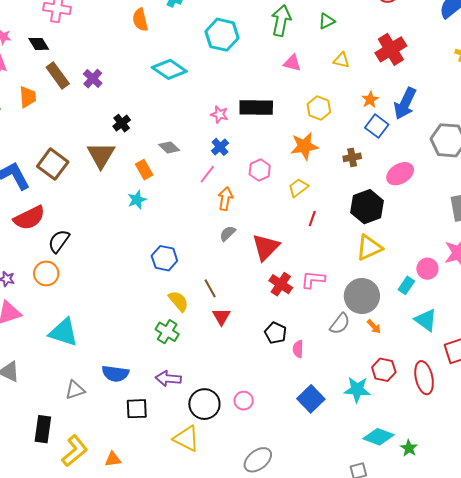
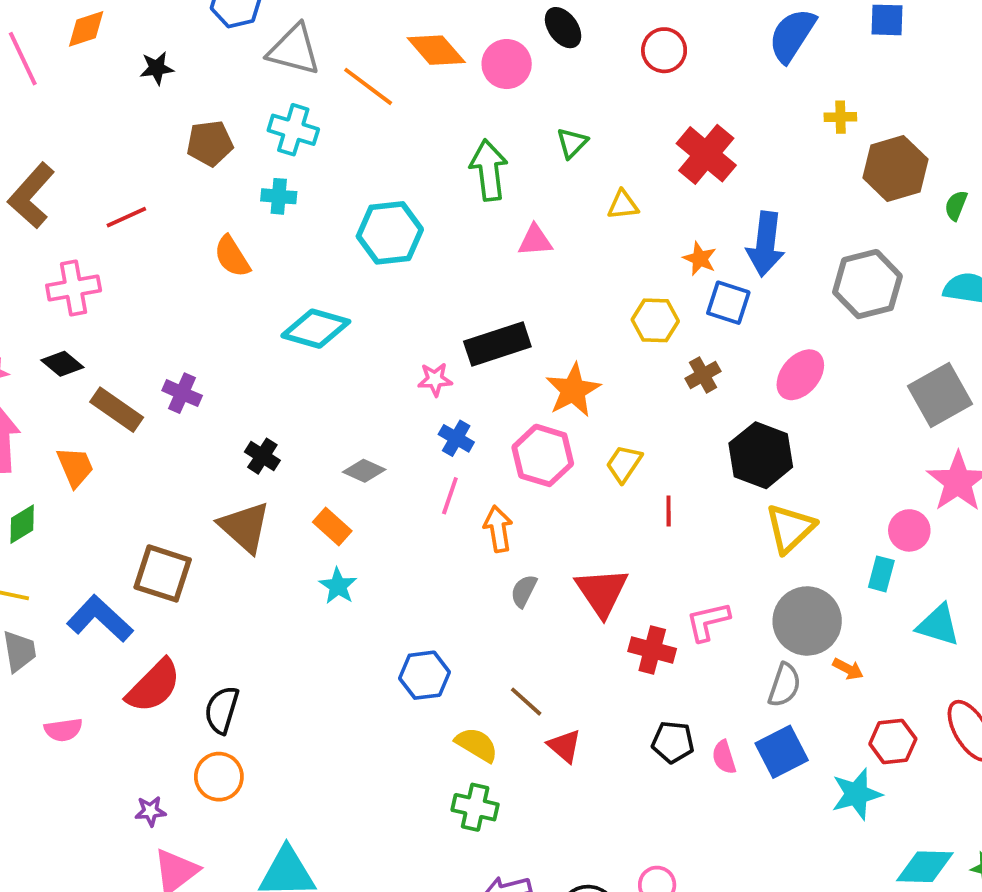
yellow hexagon: (319, 108) -> (655, 320), moved
orange star: (304, 146) -> (573, 390), moved
pink hexagon: (260, 170) -> (543, 455), size x1.4
blue square: (311, 399) -> (782, 752), moved, turned 36

